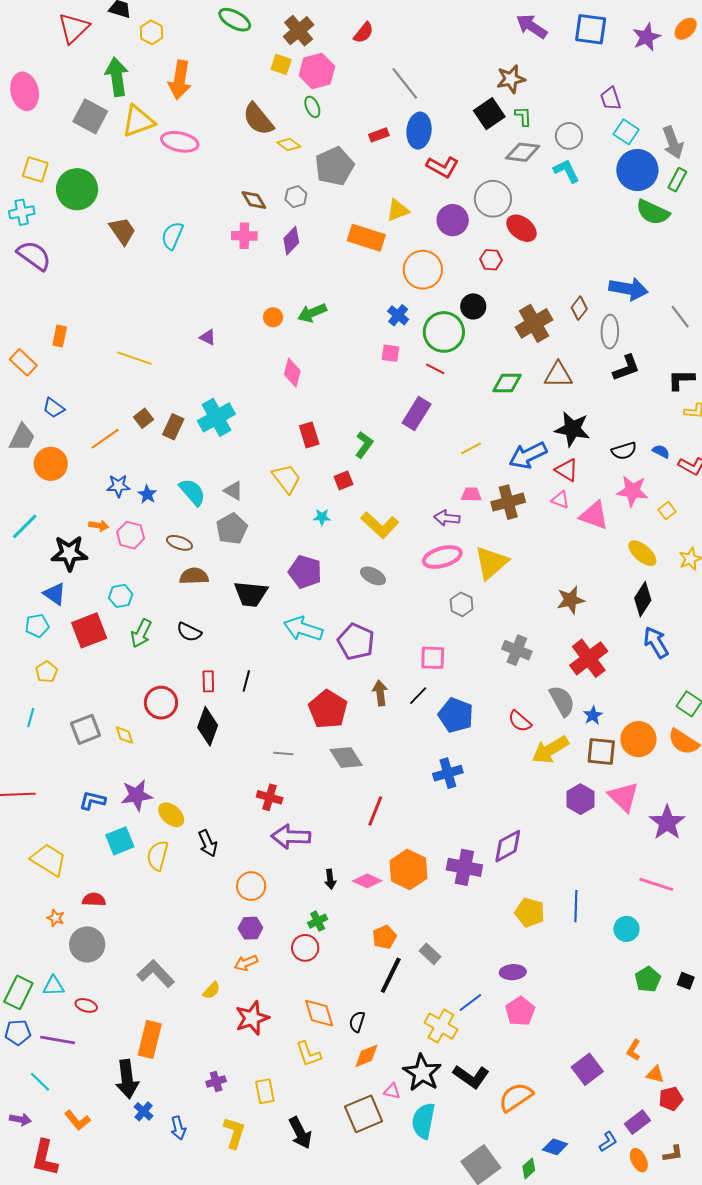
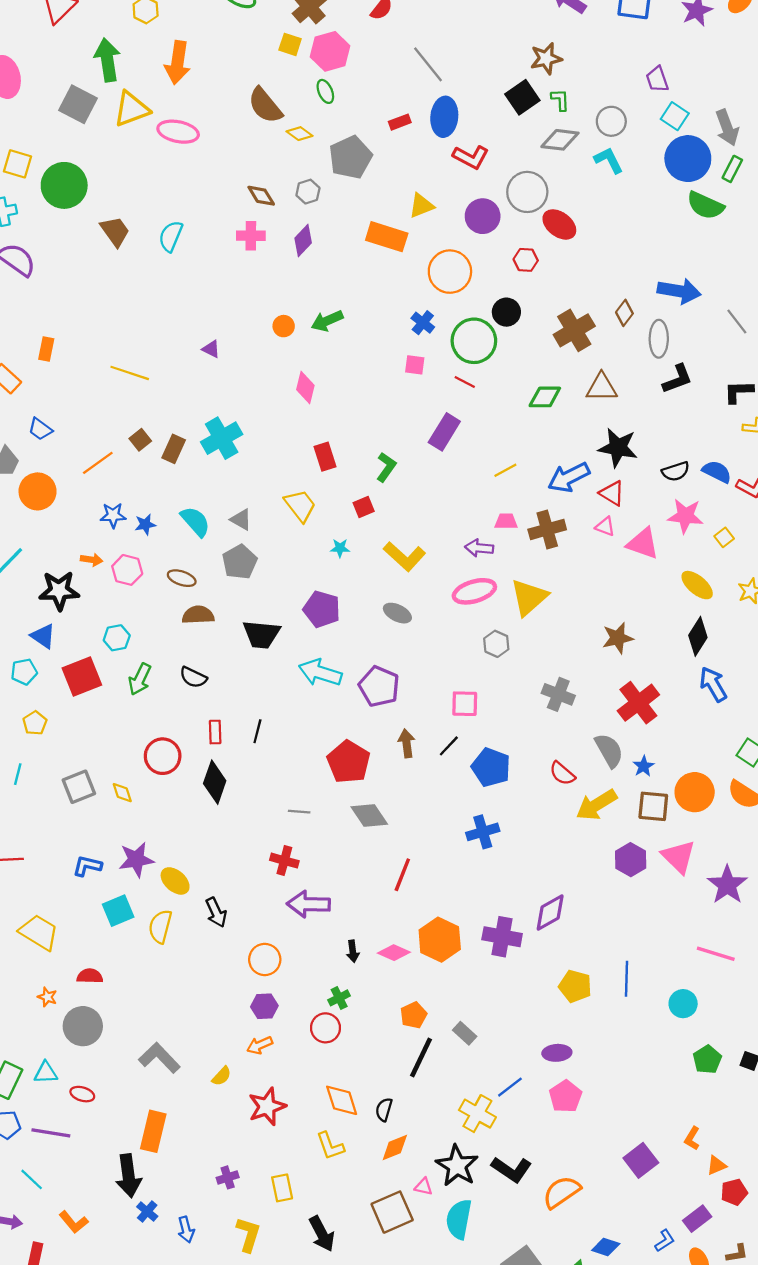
blue semicircle: (661, 451) -> (717, 472), size x1.5
blue star: (147, 494) -> (145, 524), turned 30
orange triangle: (655, 1074) -> (716, 1165), turned -36

